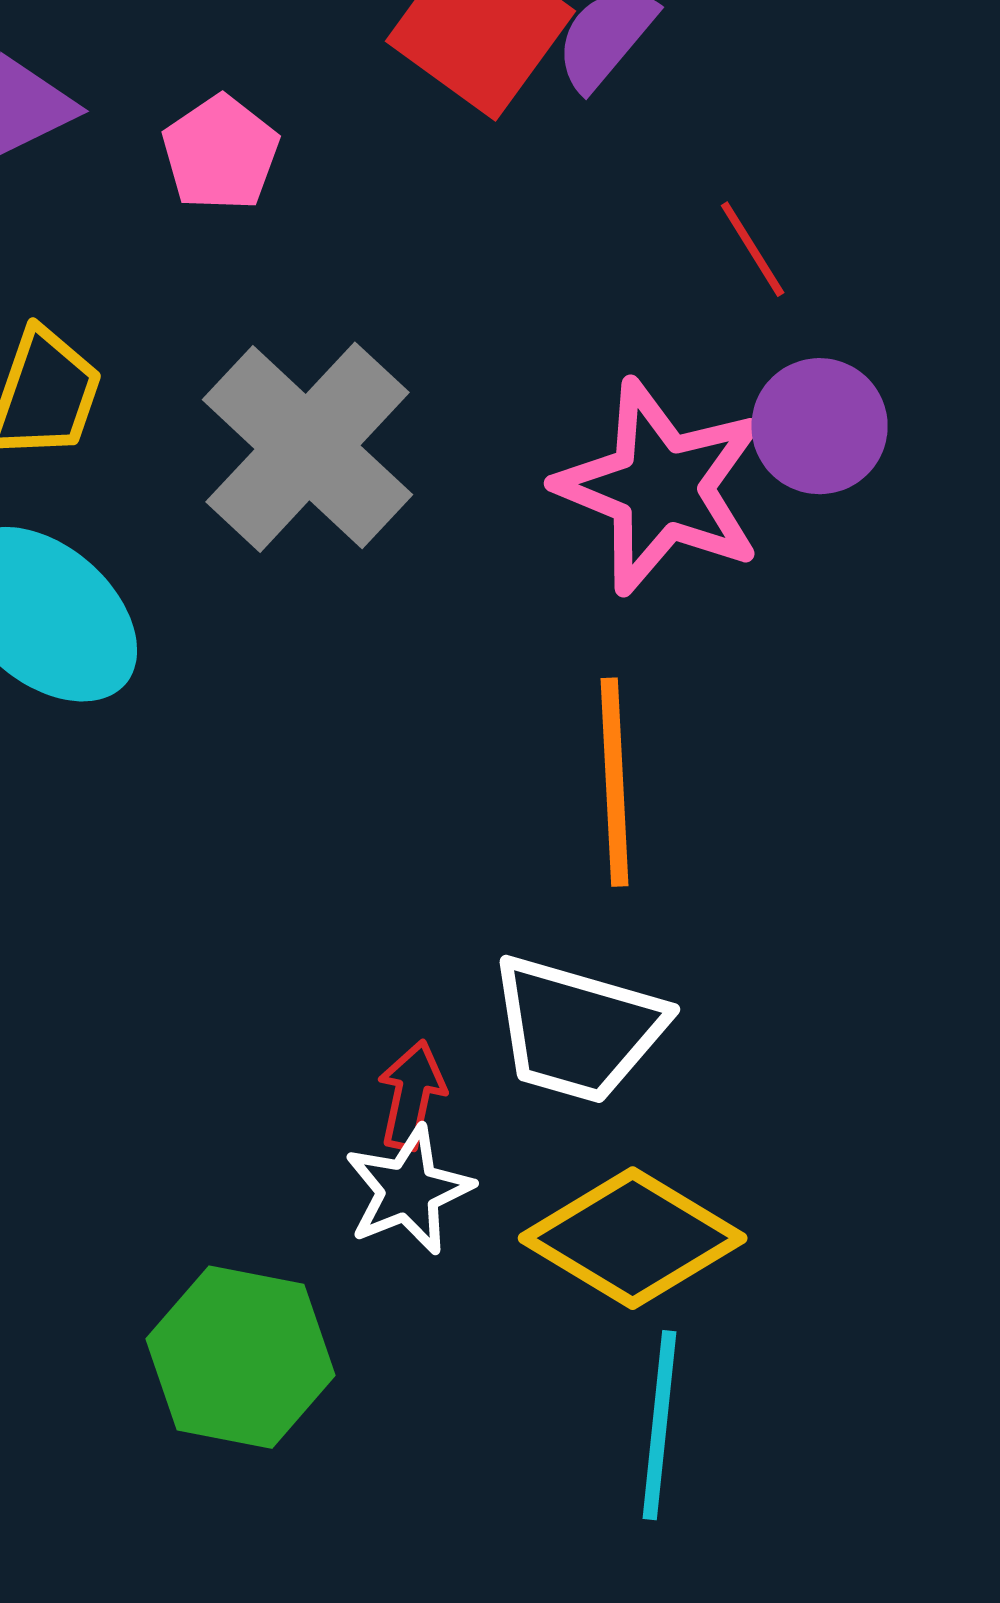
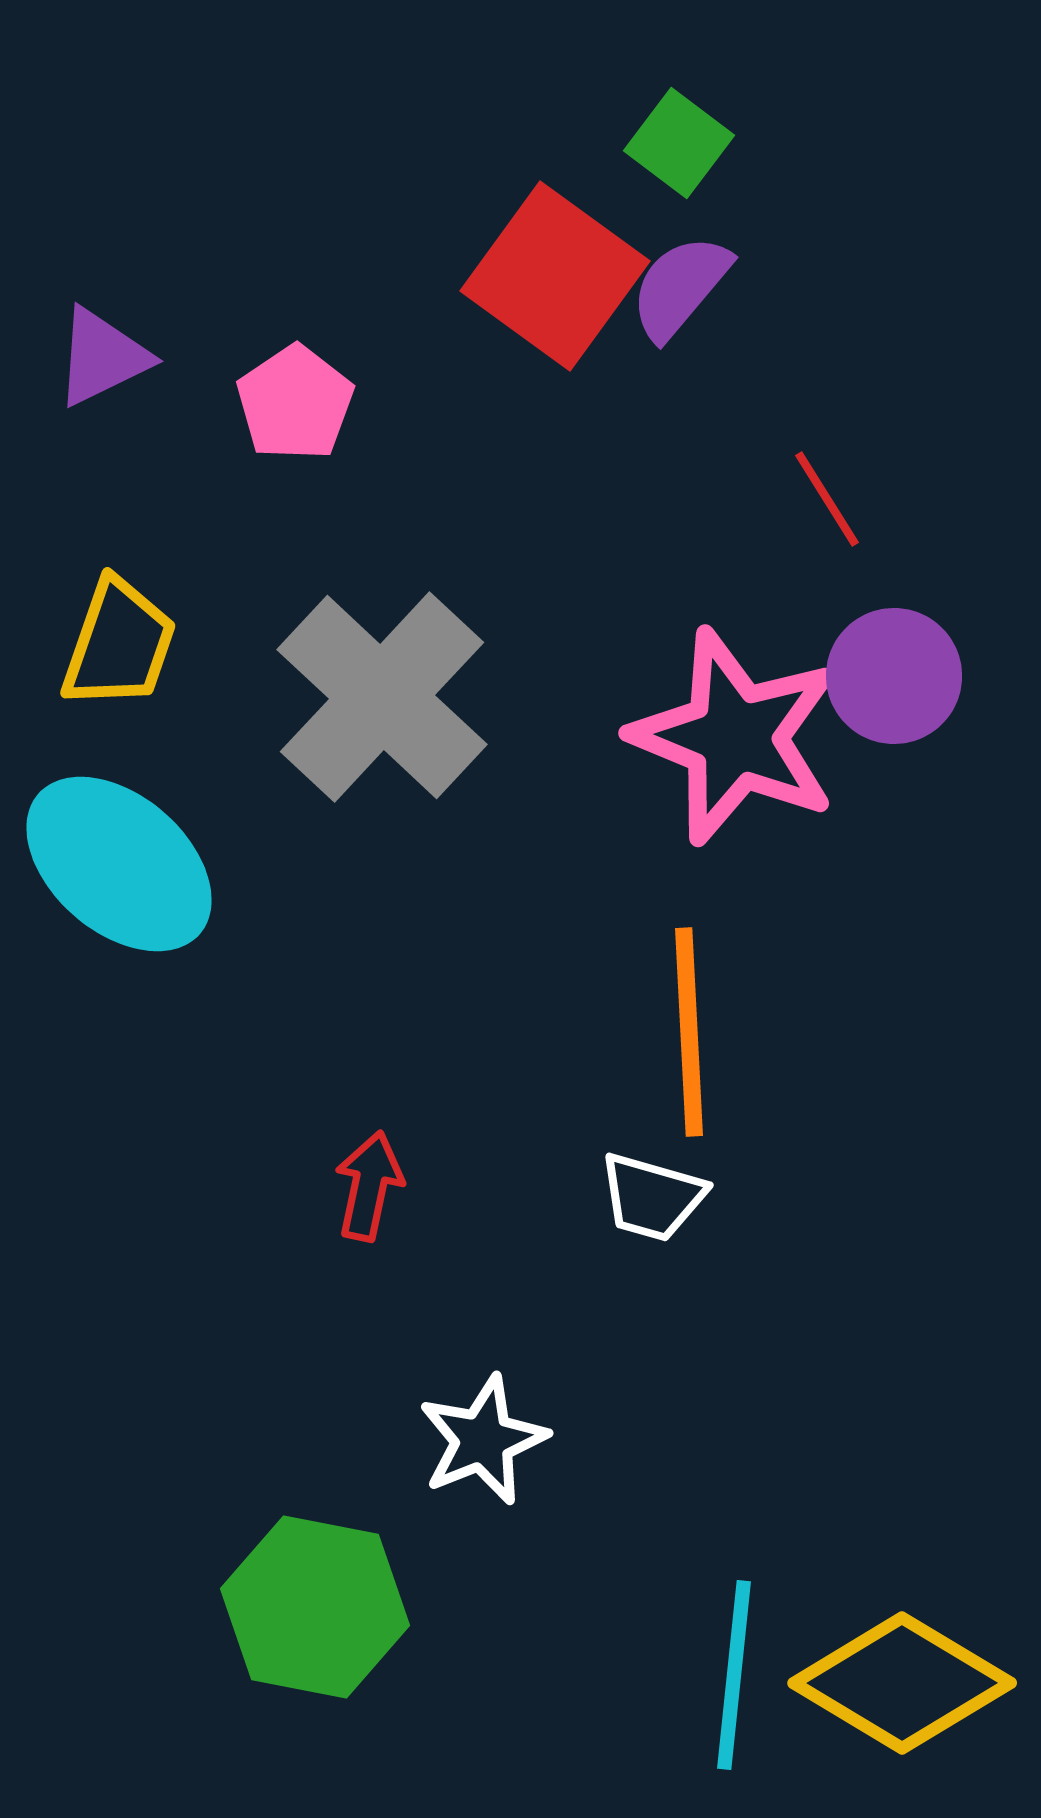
white trapezoid: (578, 1029) -> (652, 1197), moved, size x0.6
red arrow: (412, 1095) -> (369, 1186), moved
yellow diamond: (633, 1238) -> (902, 1683), moved

